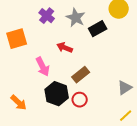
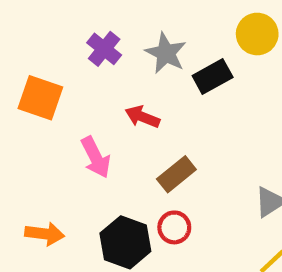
orange square: (17, 39) -> (40, 98), turned 35
black hexagon: (57, 94) -> (125, 242), moved
orange arrow: (19, 103) -> (45, 234), turned -36

